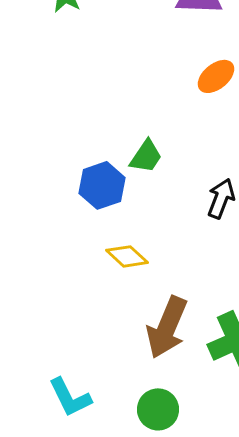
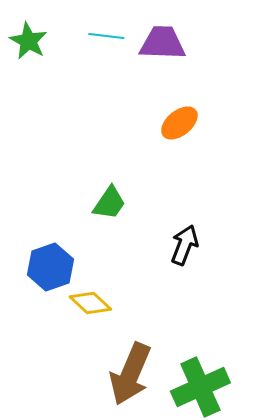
blue hexagon: (102, 185) -> (50, 267), moved

